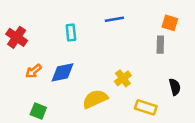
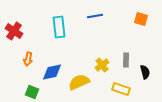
cyan rectangle: (71, 33) -> (59, 27), size x1.5
gray rectangle: (160, 45) -> (126, 60), moved
orange arrow: (34, 71) -> (28, 59), turned -40
blue diamond: (62, 72) -> (52, 72), moved

